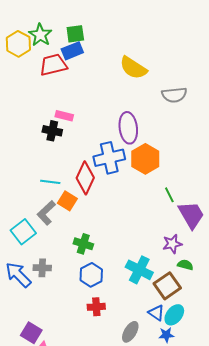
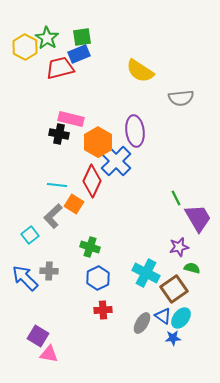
pink rectangle: (64, 116) -> (71, 119), size x1.4
blue cross: (109, 158) -> (116, 161), turned -32
orange hexagon: (145, 159) -> (98, 142), moved
cyan square: (23, 232) -> (30, 235), size x0.7
gray ellipse: (130, 332) -> (142, 323), moved

